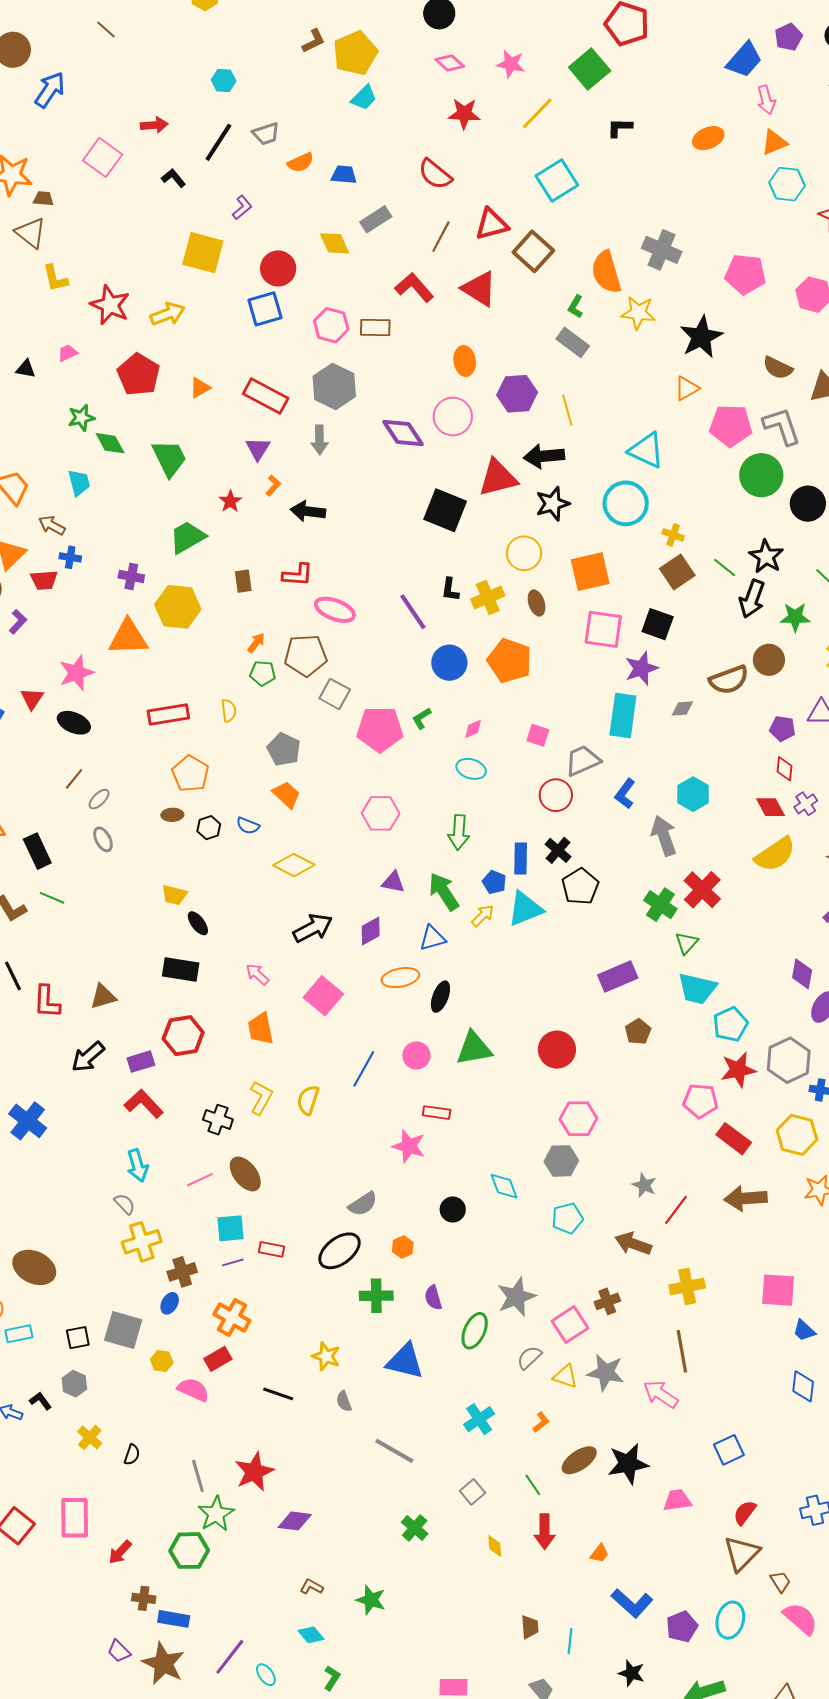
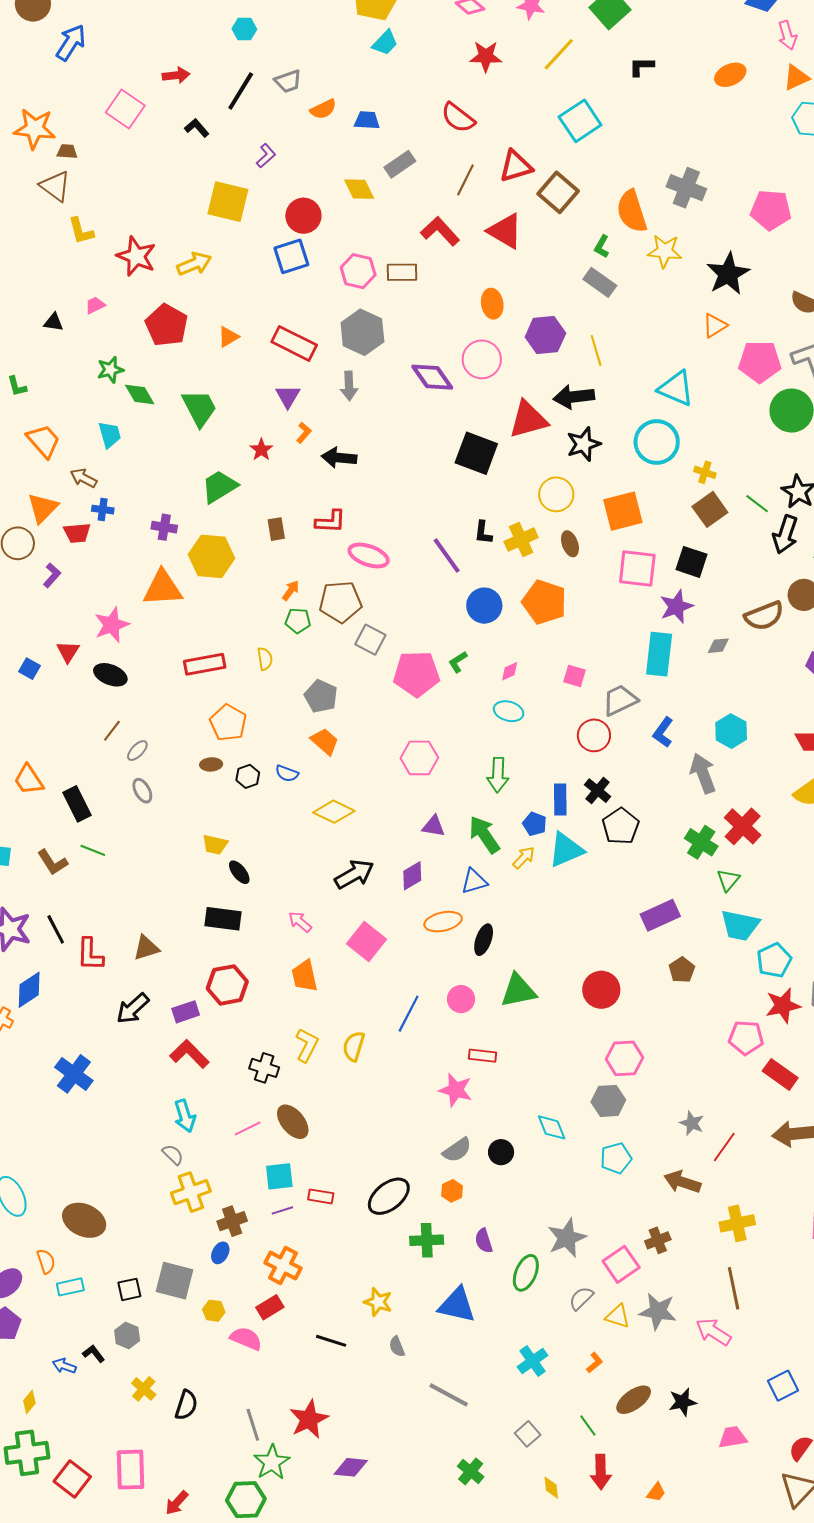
gray semicircle: (363, 1204) -> (457, 1150), moved
black semicircle: (132, 1455) -> (186, 1405), size x1.4
black star: (628, 1464) -> (683, 1402), size x0.7

